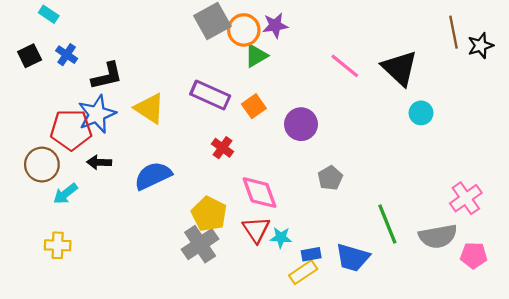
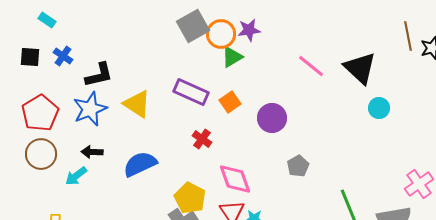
black square: (30, 56) -> (30, 57), turned 30
red pentagon: (71, 130) -> (40, 113), moved, turned -30
cyan arrow: (65, 194) -> (76, 176), moved

